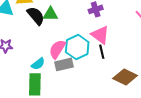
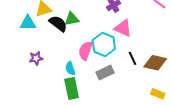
black line: (102, 52) -> (133, 58), moved
cyan semicircle: (38, 64) -> (70, 68), turned 120
gray rectangle: (64, 64) -> (105, 73), moved

